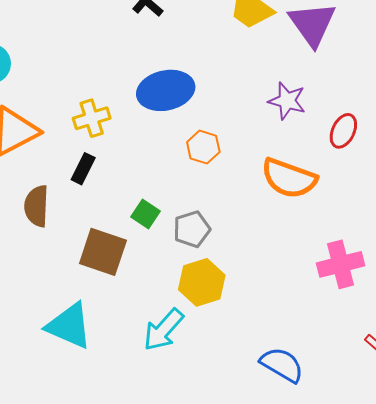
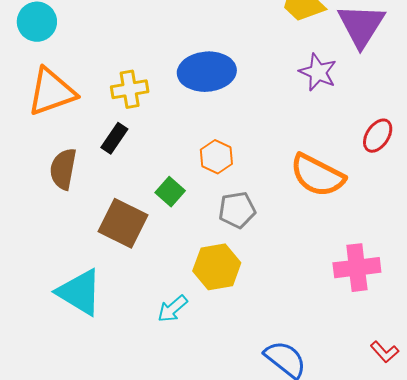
purple star: (287, 101) -> (318, 72), moved
orange hexagon: (203, 147) -> (216, 157), moved
gray pentagon: (192, 229) -> (237, 210), moved
cyan arrow: (163, 330) -> (173, 309), size x0.7

